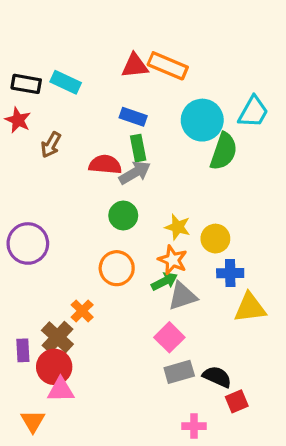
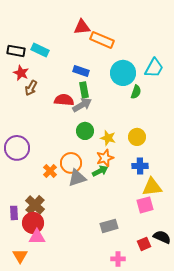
red triangle: (135, 66) -> (82, 27), moved
red star: (18, 120) -> (21, 73), moved
green semicircle: (224, 151) -> (136, 92), size x0.6
green circle: (123, 216) -> (85, 131), moved
yellow circle: (215, 239) -> (137, 137), moved
orange star: (173, 260) -> (105, 158), turned 30
gray triangle: (182, 296) -> (77, 178), moved
orange cross: (82, 311) -> (50, 171), moved
pink square: (169, 337) -> (145, 205), moved, turned 30
black semicircle: (217, 377) -> (162, 237), moved

